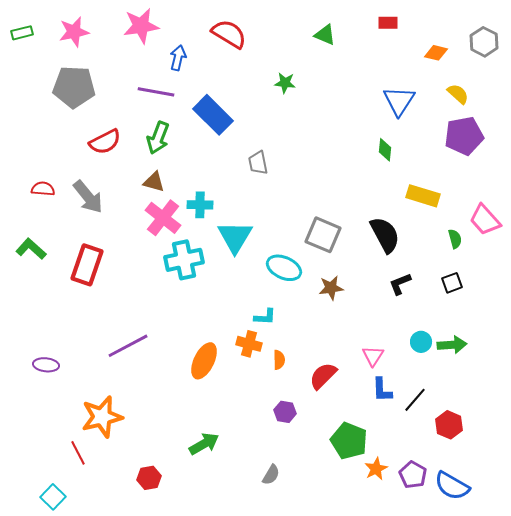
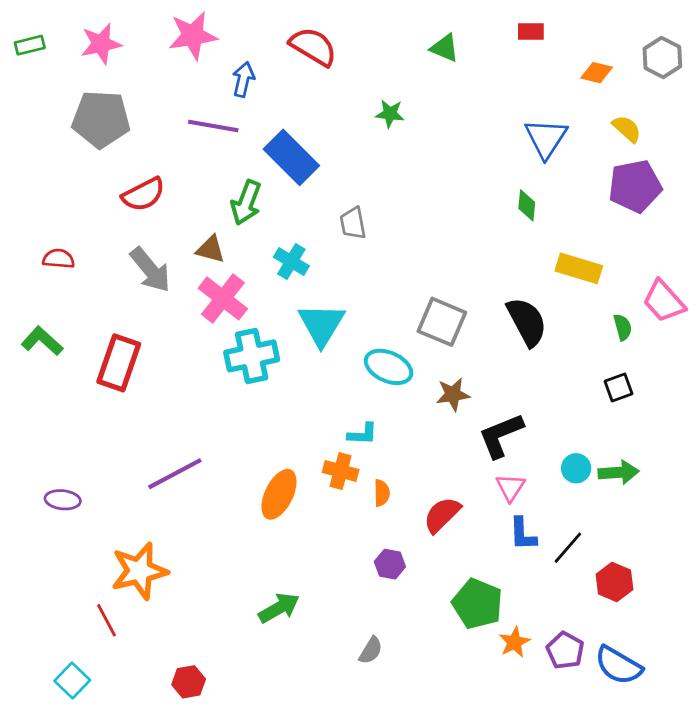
green arrow: (158, 138) -> (246, 203), moved
gray arrow: (88, 197) -> (150, 270), moved
cyan cross: (200, 205) -> (291, 262), moved, turned 30
black L-shape: (400, 284) -> (501, 435), moved, size x1.5
red hexagon: (149, 478) -> (189, 682), moved

